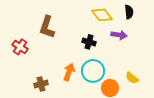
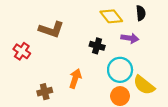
brown L-shape: (47, 27) -> (51, 29), turned -90
cyan circle: (93, 71) -> (120, 70), moved
yellow semicircle: (132, 78) -> (144, 85), size x1.5

